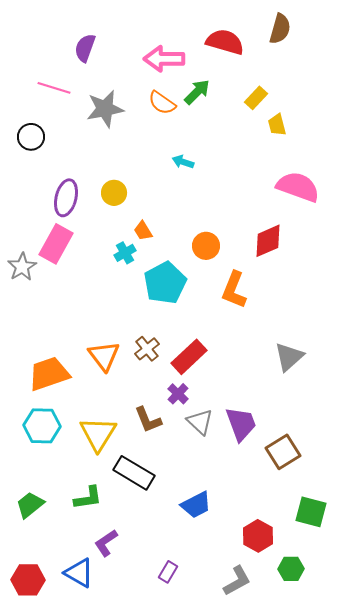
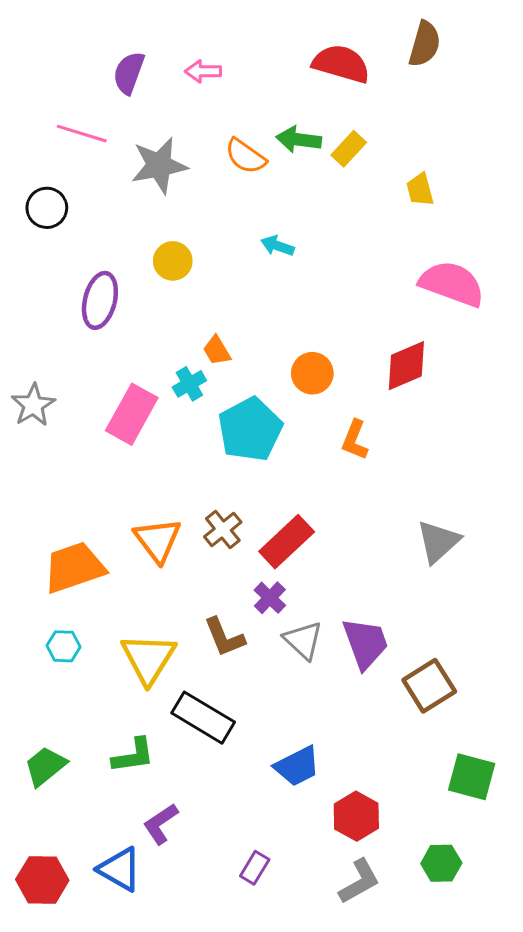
pink arrow: (164, 59) -> (203, 71), moved, size x0.6
green arrow: (197, 92) -> (299, 140), turned -128
yellow rectangle: (256, 98) -> (349, 149), moved
yellow circle: (114, 193) -> (173, 261), moved
pink rectangle: (56, 244) -> (132, 414), moved
orange L-shape: (234, 290) -> (355, 440), size x0.7
cyan hexagon: (42, 426) -> (64, 646), size x0.6
red hexagon: (258, 536) -> (356, 816), moved

